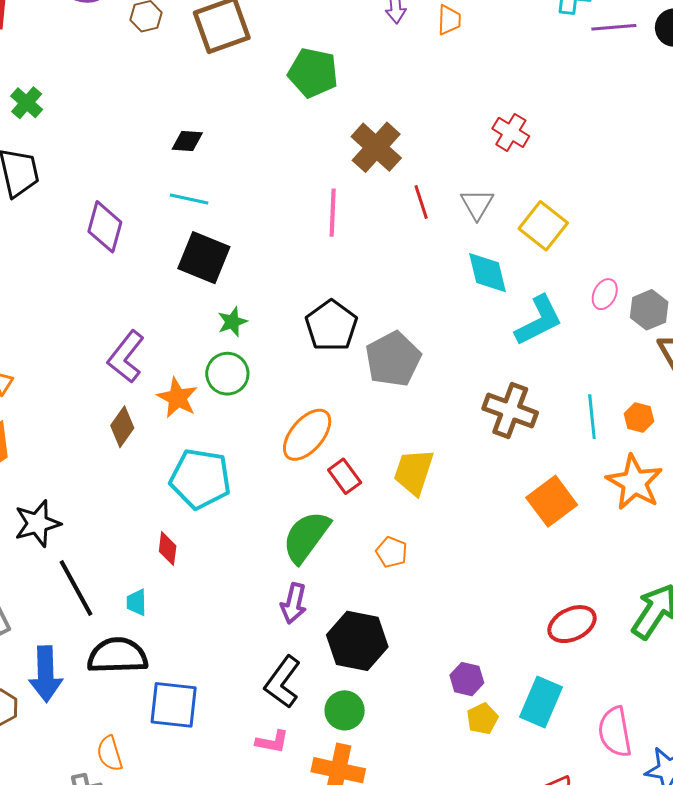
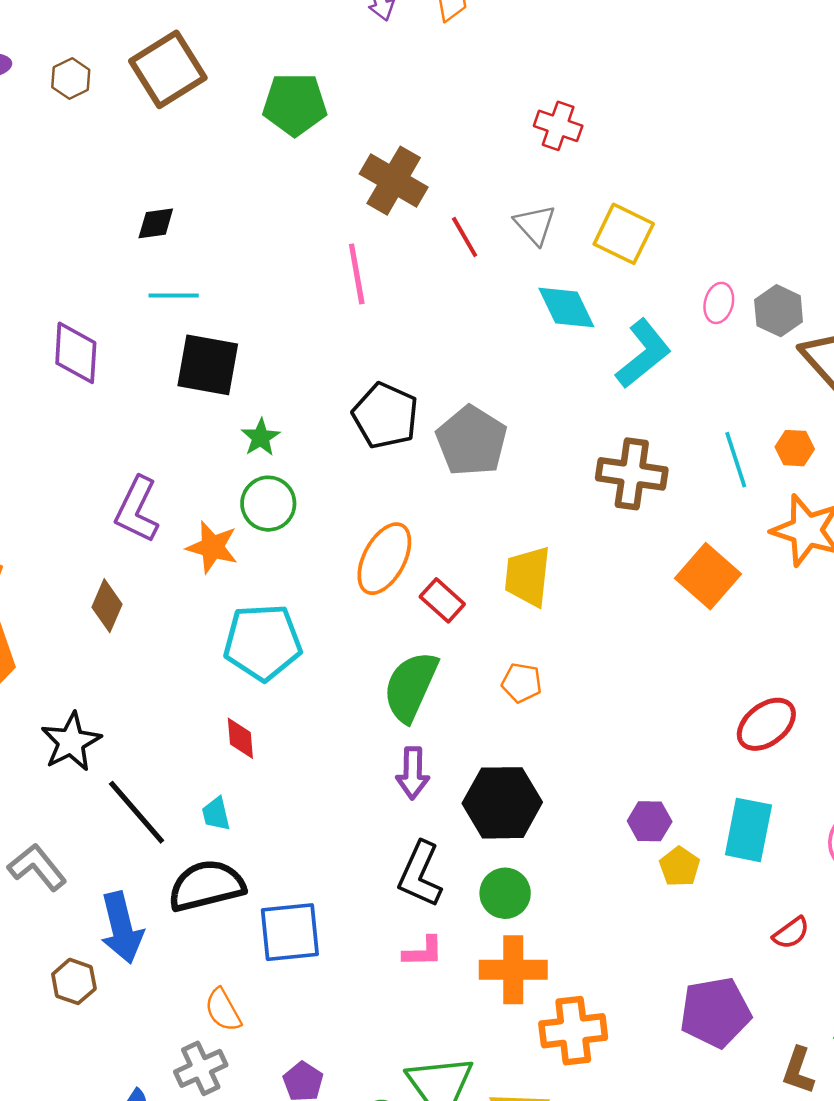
brown diamond: (122, 427) -> (107, 606), moved

